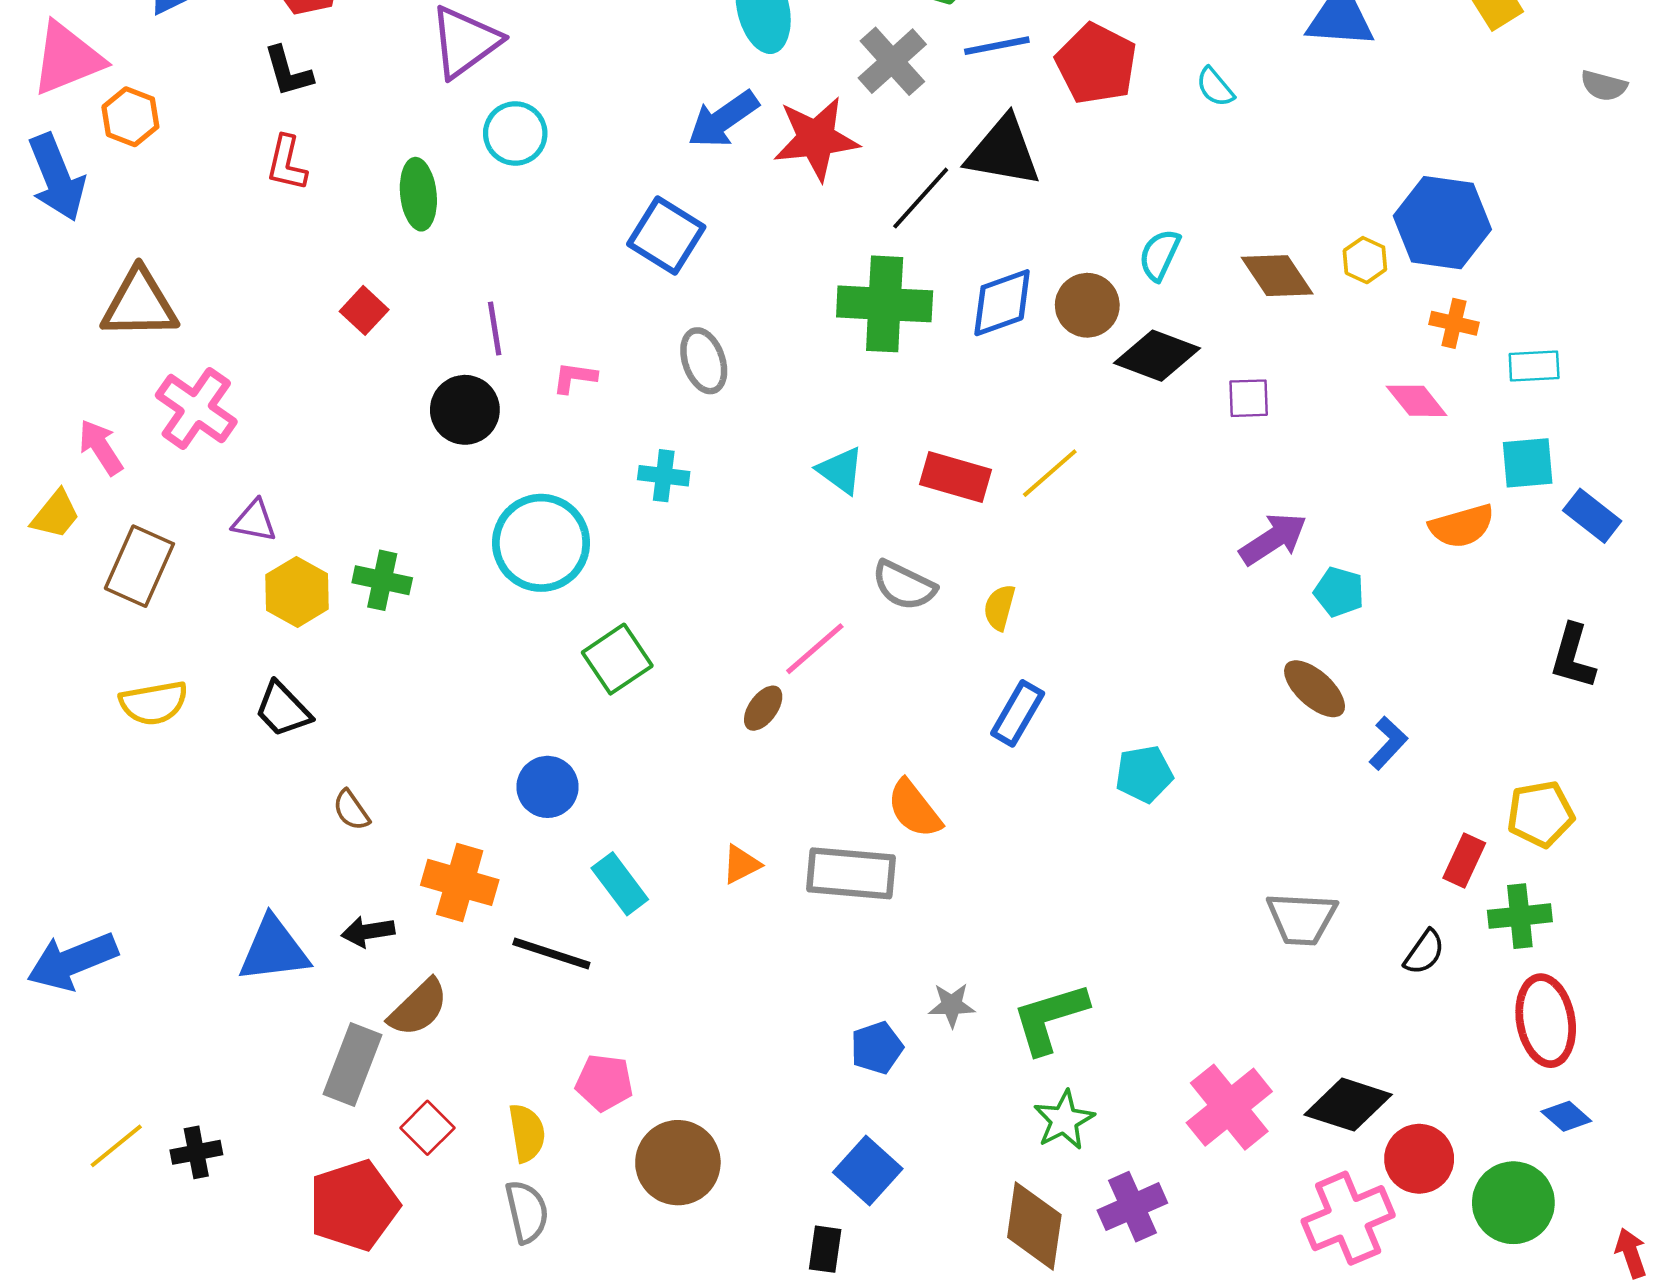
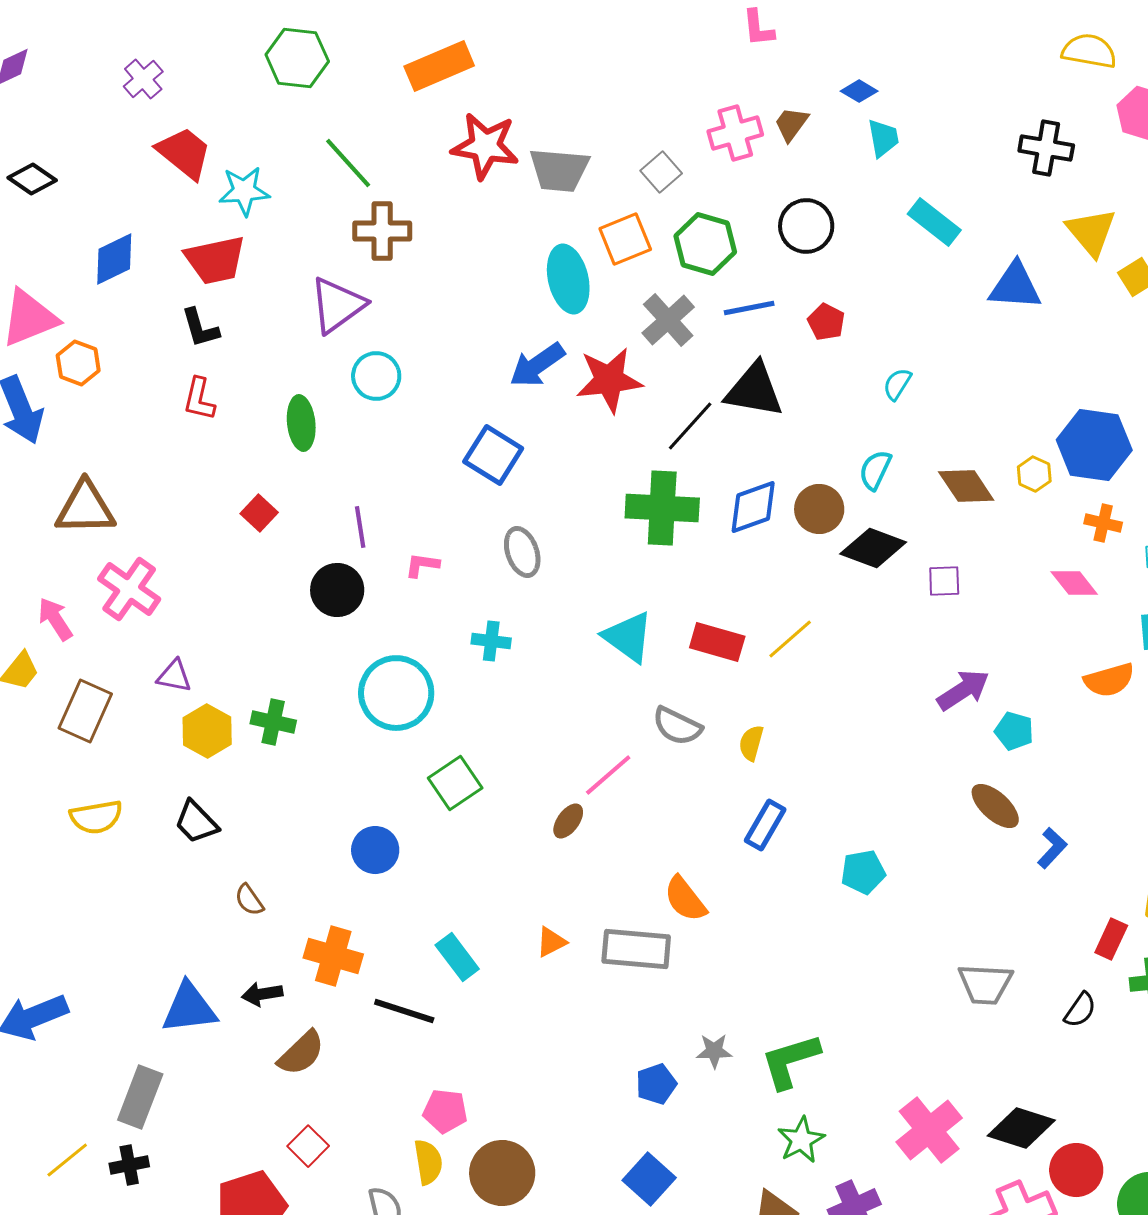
red pentagon: (1096, 64) -> (826, 322), size x0.6
cyan semicircle: (1215, 87) -> (897, 384), moved, turned 72
cyan triangle: (841, 471) -> (628, 637), size x1.4
blue circle: (548, 787) -> (375, 850), moved
gray rectangle: (353, 1065) -> (140, 1097), moved
yellow semicircle: (527, 1133) -> (428, 1162), moved

